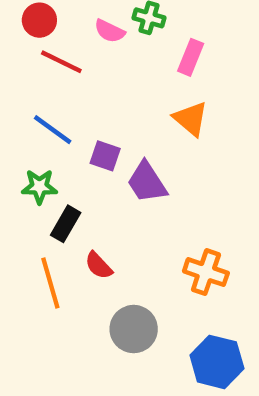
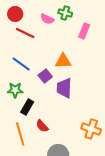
orange triangle: (191, 119) -> (63, 61), moved, turned -42
purple square: (105, 156) -> (45, 76), turned 32
purple trapezoid: (147, 182) -> (64, 88), turned 35

